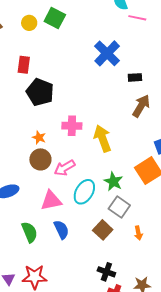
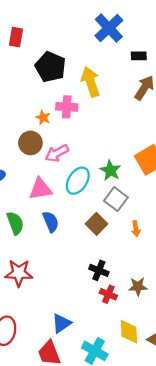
black pentagon: (40, 92) -> (50, 67), moved
orange star: (39, 138) -> (43, 118), moved
yellow arrow: (103, 138) -> (91, 82), moved

